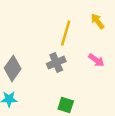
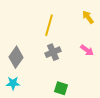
yellow line: (66, 33) -> (49, 25), moved

